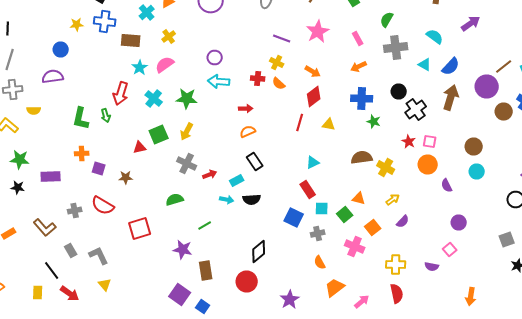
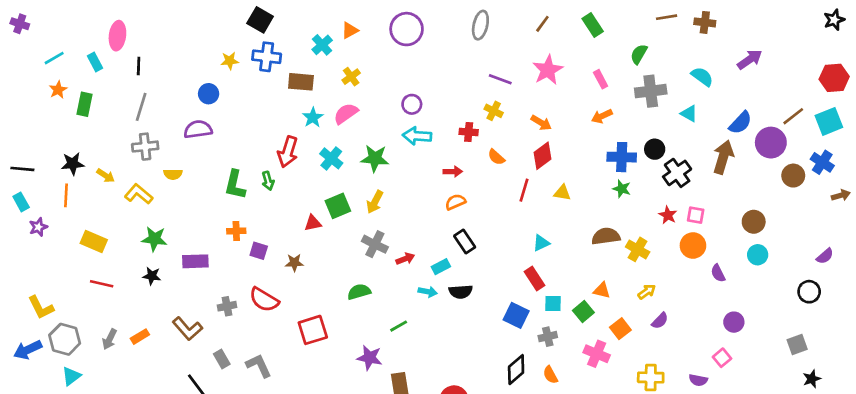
blue semicircle: (451, 66) -> (740, 123), moved
orange semicircle: (279, 84) -> (496, 157), moved
blue cross: (362, 98) -> (622, 157), moved
black diamond: (259, 252) -> (516, 370), moved

